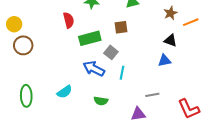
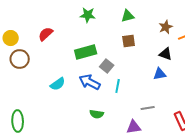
red semicircle: (69, 20) -> (46, 34), moved, turned -119
brown square: (121, 27) -> (129, 41), moved
cyan semicircle: (65, 92) -> (58, 84), moved
green ellipse: (26, 96) -> (18, 121), moved

